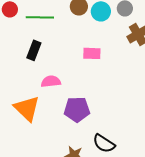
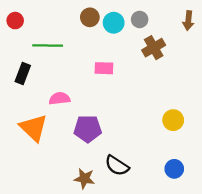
green line: (40, 17) -> (48, 45), moved
black rectangle: (34, 50) -> (23, 74), moved

